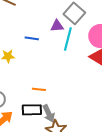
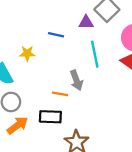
cyan line: (68, 39) -> (95, 54), moved, turned -30
gray arrow: (49, 113) -> (76, 80), moved

